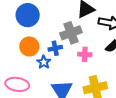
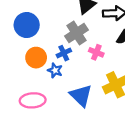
pink cross: (85, 54) -> (96, 52), turned 32

